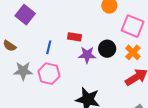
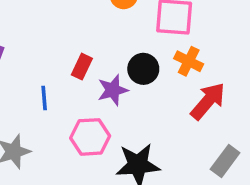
red rectangle: (74, 37) -> (82, 67), turned -56
pink hexagon: (49, 74) -> (90, 137), moved

